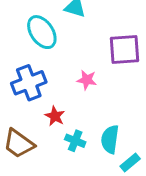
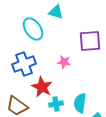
red star: (55, 116) -> (42, 87), size x1.5
cyan cross: (75, 141) -> (56, 104), turned -32

